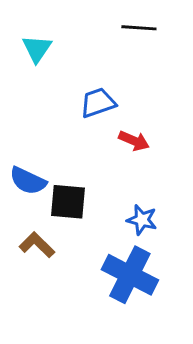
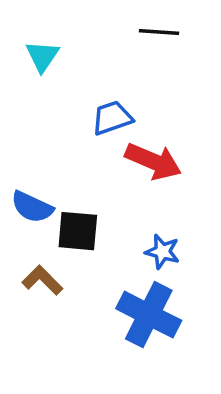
red arrow: (134, 141) -> (153, 161), size x1.6

